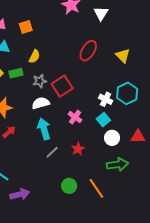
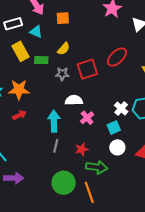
red square: (62, 86) -> (87, 69), moved
white semicircle: (41, 103) -> (74, 100), moved
gray line: (52, 152) -> (56, 146), turned -48
green arrow: (117, 164) -> (97, 167), moved
green circle: (69, 186) -> (64, 183), size x1.5

